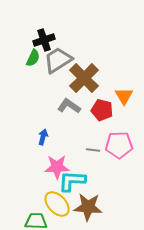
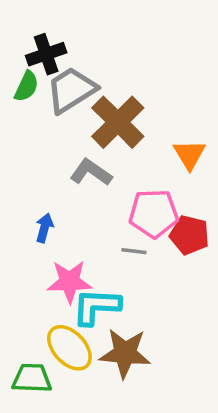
red pentagon: (102, 110) -> (189, 235), moved
pink pentagon: (119, 145) -> (154, 214), moved

